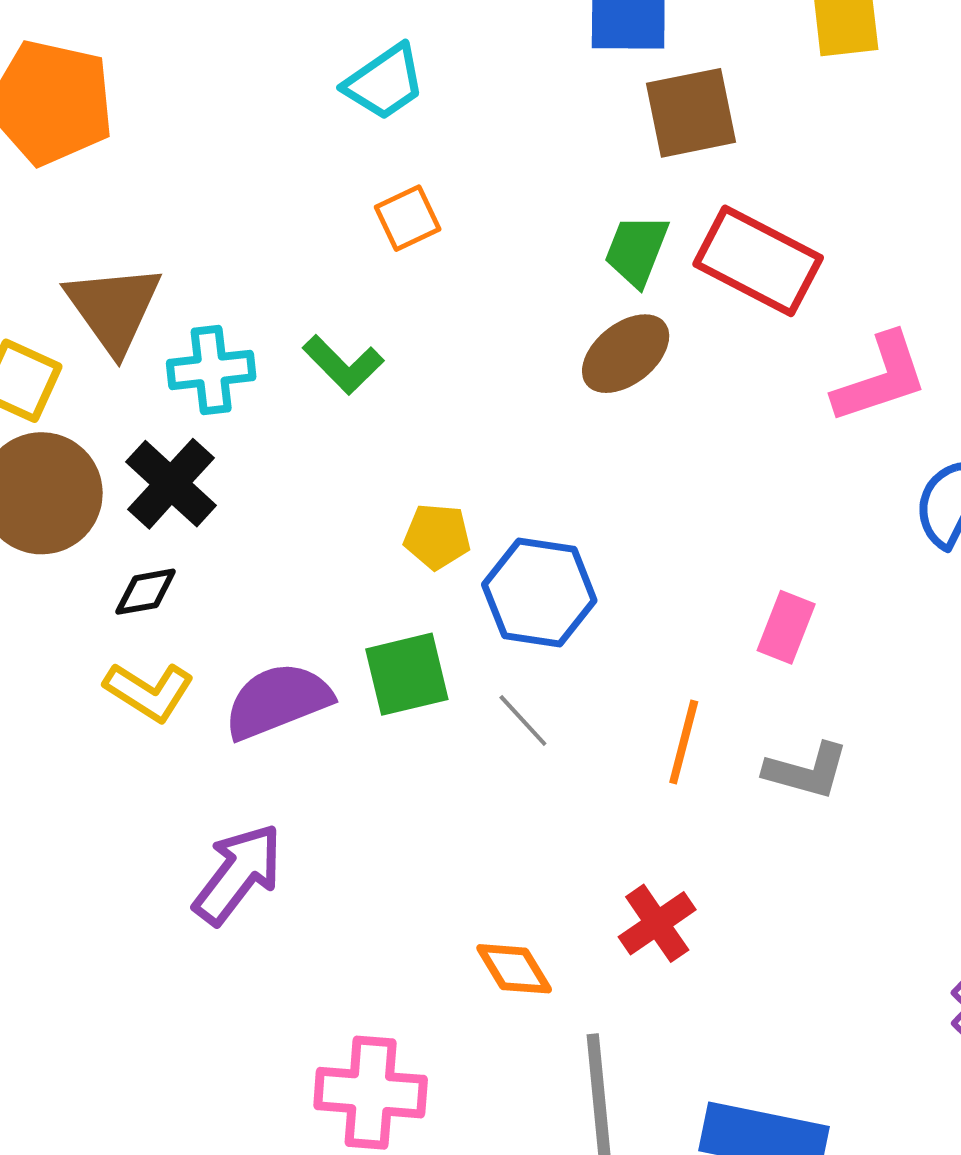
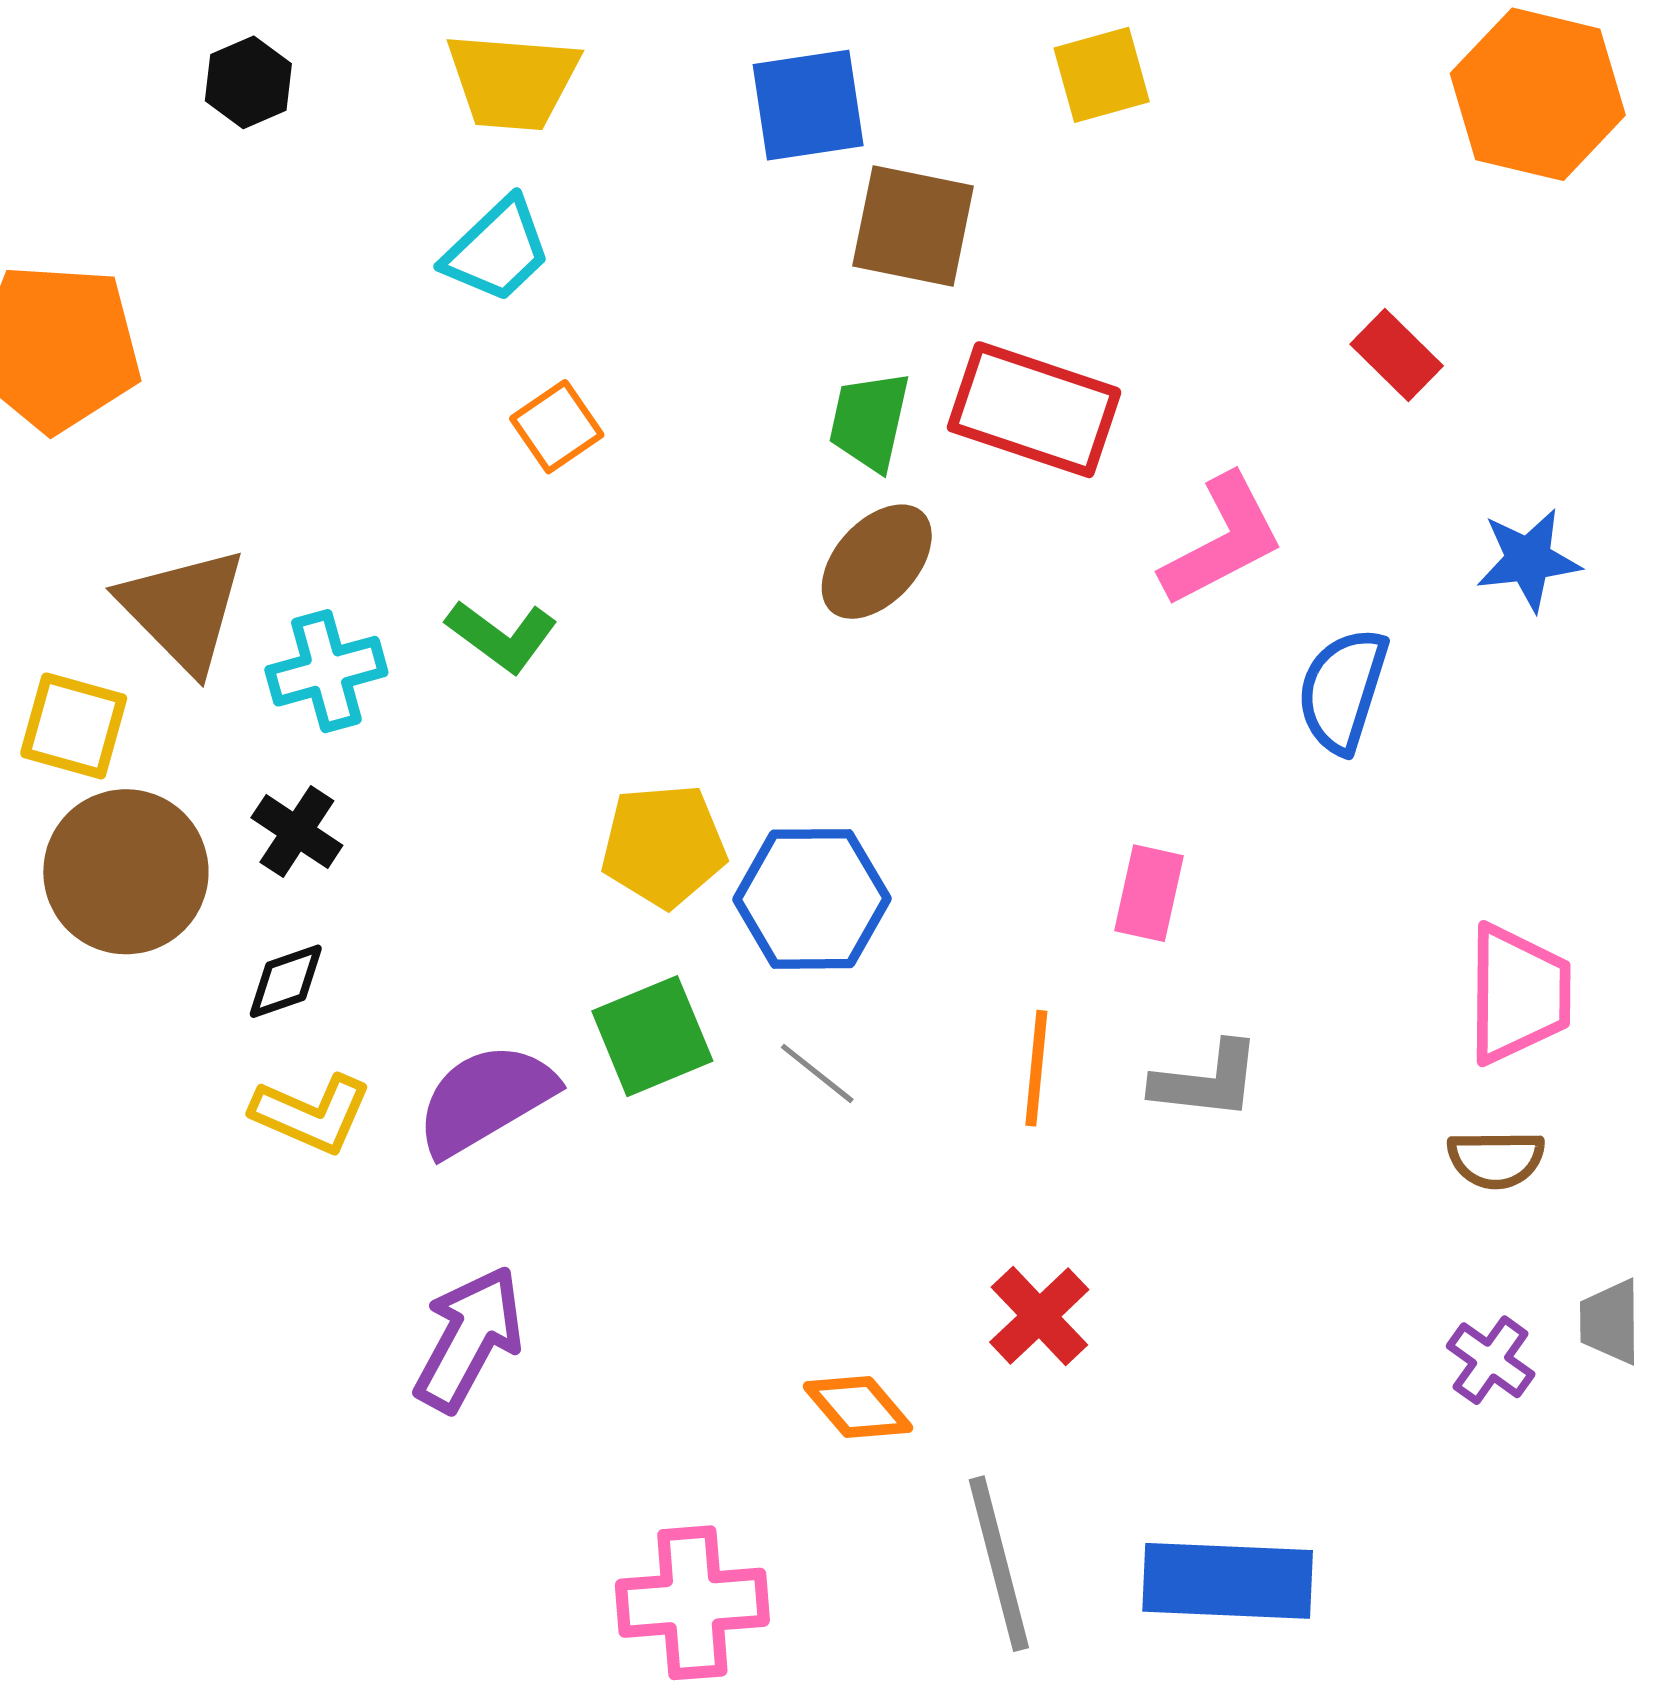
brown square: (691, 113) -> (913, 226), turned 32
black cross: (171, 484) -> (297, 831), size x0.7
yellow pentagon: (437, 536) -> (664, 846), size x1.4

